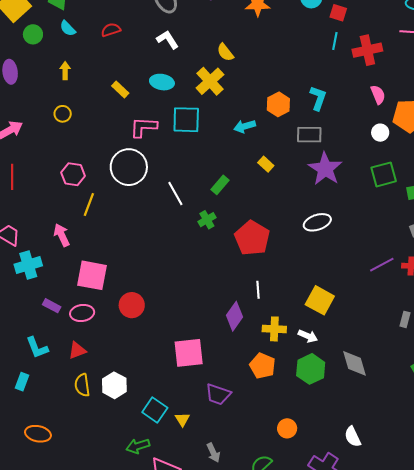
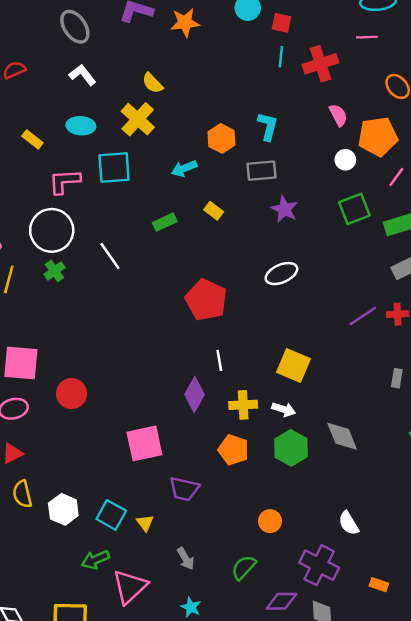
purple star: (325, 169) -> (284, 209), size x0.7
green rectangle: (220, 185) -> (165, 222), moved, turned 30
green cross: (207, 220) -> (54, 271), moved
white hexagon: (114, 385) -> (63, 509), moved

